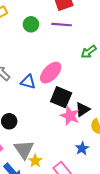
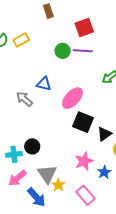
green circle: (31, 24) -> (63, 51), moved
blue triangle: (28, 82) -> (44, 84), moved
pink star: (70, 116) -> (84, 161), moved, turned 30

